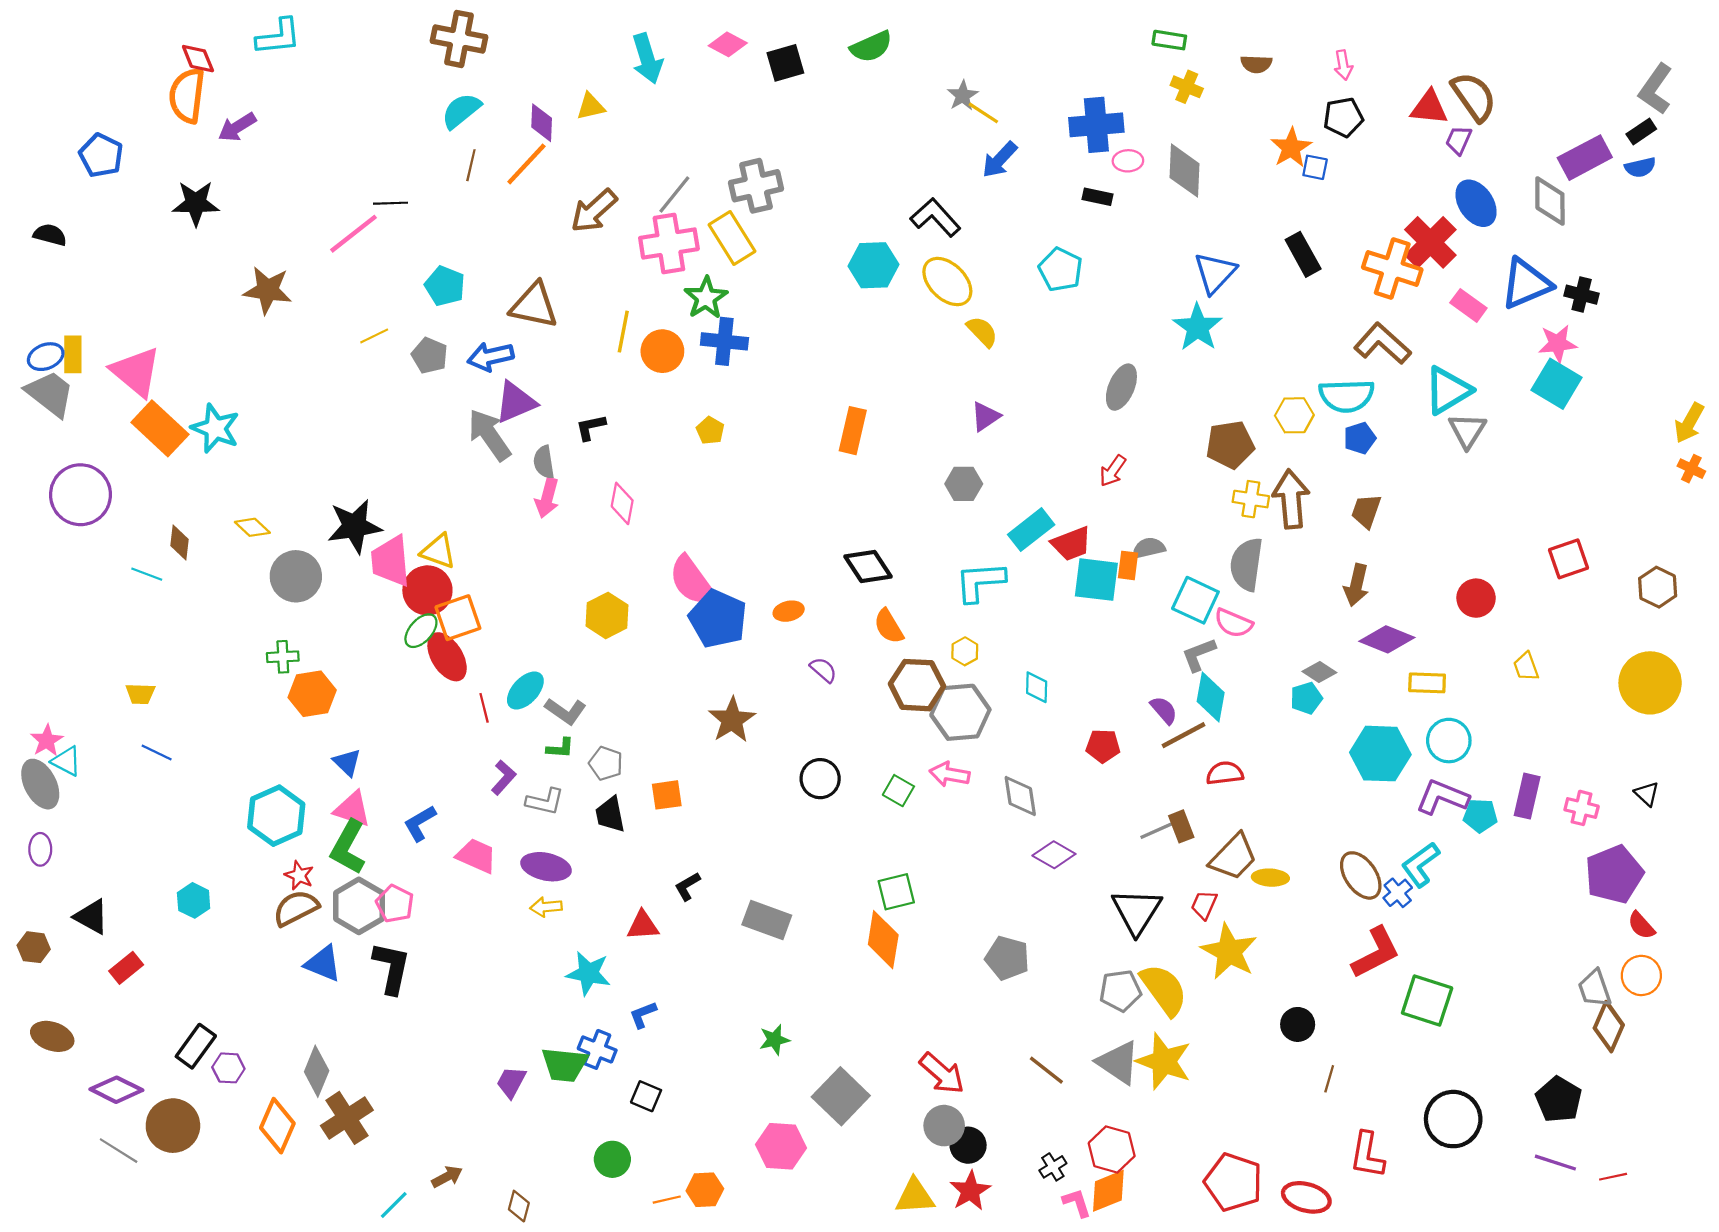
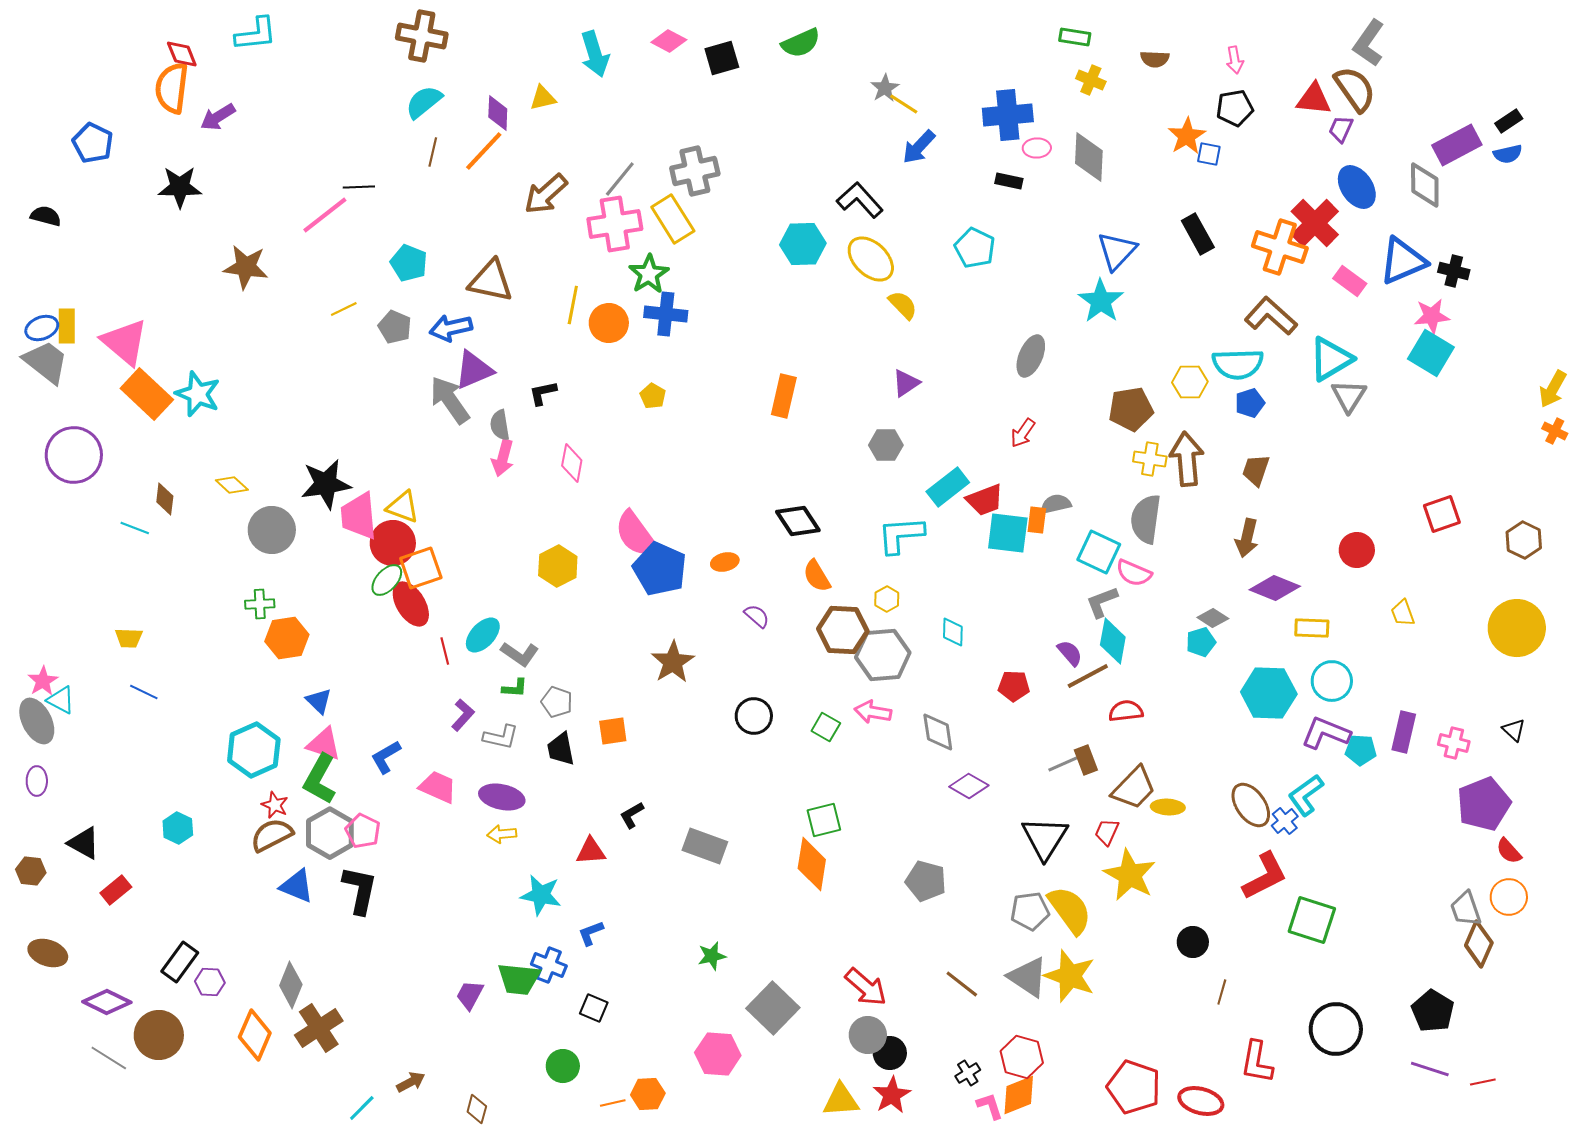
gray L-shape: (1655, 89) -> (1369, 43), moved

